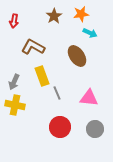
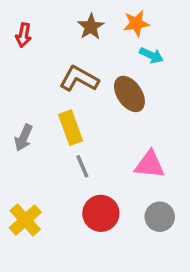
brown L-shape: (33, 47) -> (79, 79), moved
gray line: (57, 93) -> (82, 166), moved
yellow cross: (15, 105) -> (25, 220), moved, turned 36

